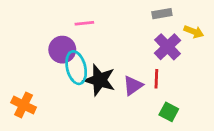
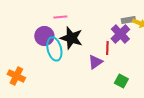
gray rectangle: (162, 14) -> (128, 20), moved
red line: (156, 79) -> (107, 48), moved
black star: (100, 80) -> (71, 38), moved

